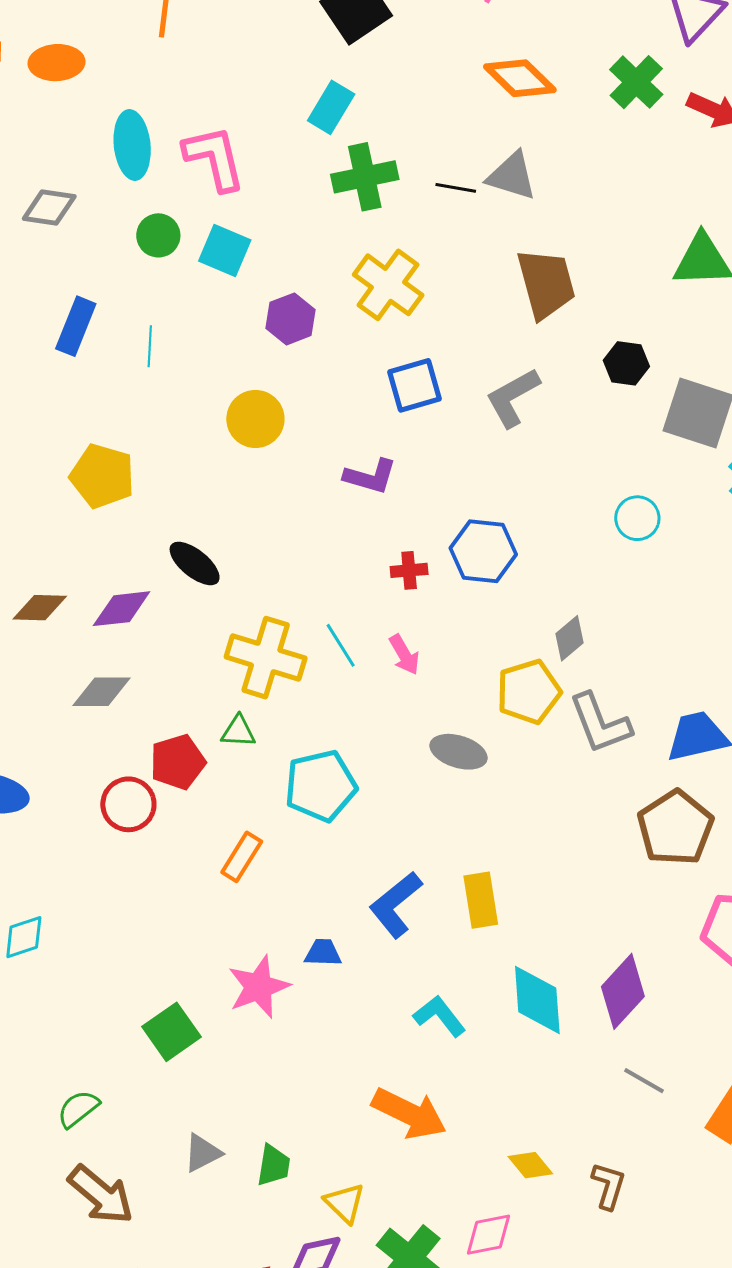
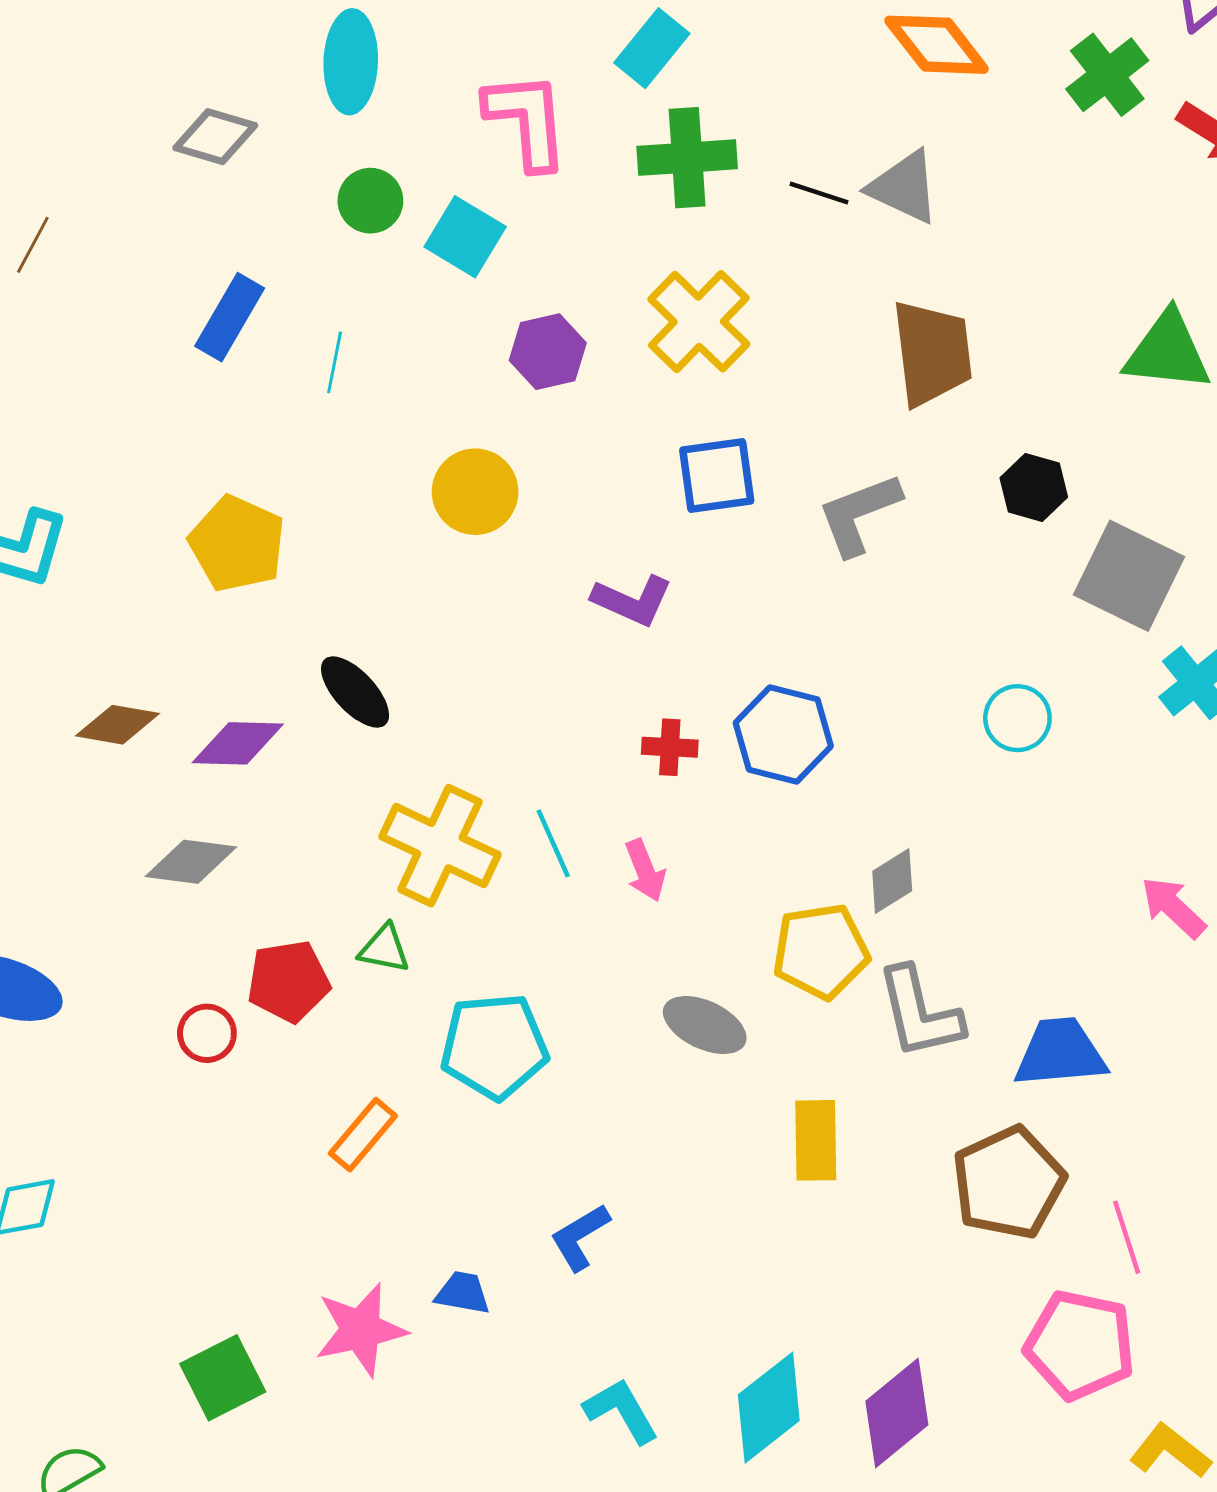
pink L-shape: (214, 158) -> (527, 120), moved
red circle: (128, 804) -> (207, 1033), size x0.7
yellow rectangle: (481, 900) -> (816, 1140), moved
blue L-shape: (396, 905) -> (580, 1237), size x0.7
cyan diamond: (537, 1000) -> (769, 1408), turned 48

